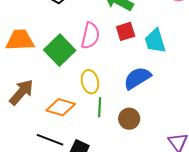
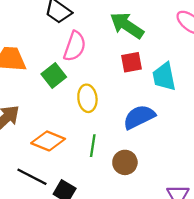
pink semicircle: (90, 36) -> (75, 46), moved
green square: (60, 50) -> (54, 76), size x0.7
yellow ellipse: (90, 82) -> (87, 98), moved

